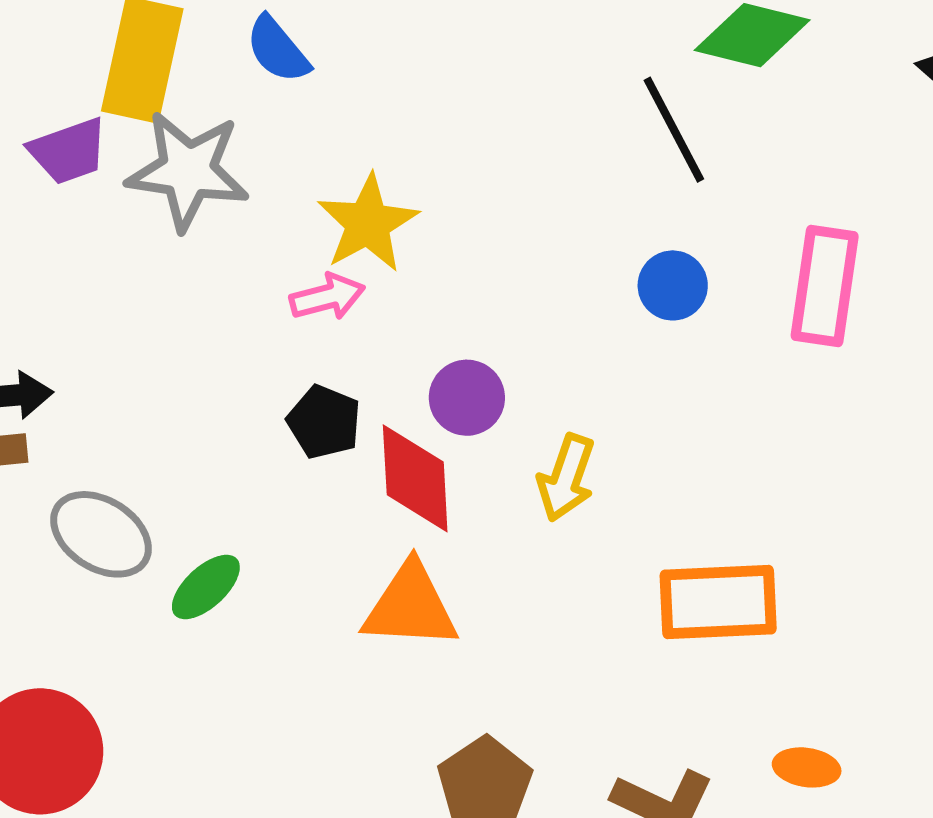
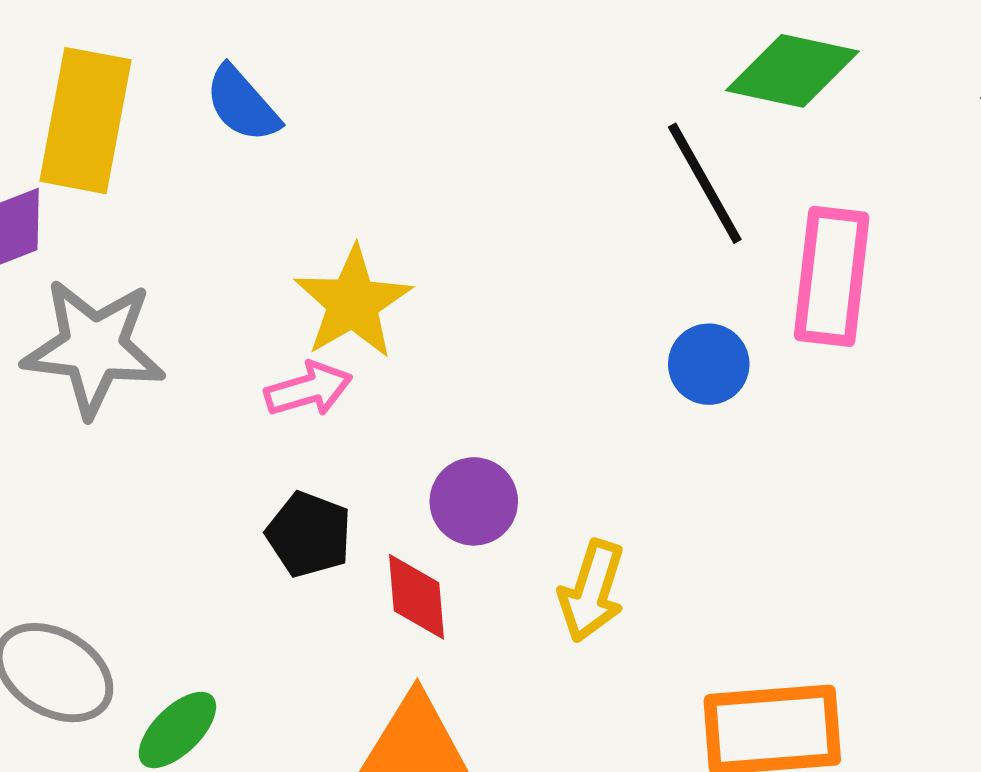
gray star: (188, 171) -> (94, 348), moved
pink rectangle: (825, 286) -> (832, 276), moved
red diamond: (415, 478) -> (417, 597), size x0.7

